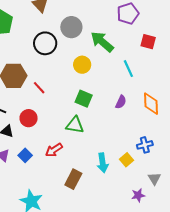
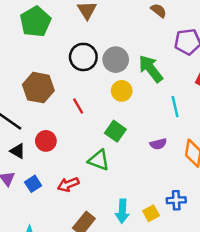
gray circle: (71, 27) -> (116, 60), moved
red line: (39, 88) -> (78, 106), moved
purple semicircle: (121, 102) -> (158, 144), turned 40

